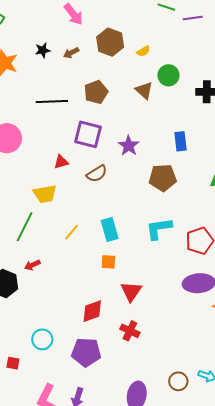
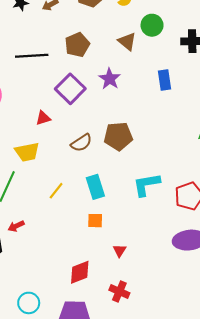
purple square: (88, 134) -> (70, 89), turned 32
blue rectangle: (181, 141) -> (164, 80), moved
purple star: (129, 146) -> (110, 79), moved
brown semicircle: (97, 174) -> (81, 143), moved
brown pentagon: (163, 178) -> (118, 136), moved
red triangle: (131, 291) -> (120, 250), size x0.6

